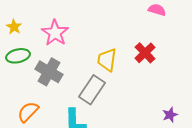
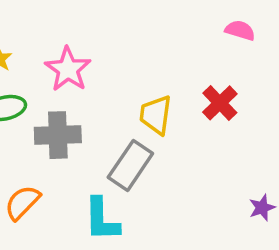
gray cross: (49, 72) -> (58, 135), turned -32

